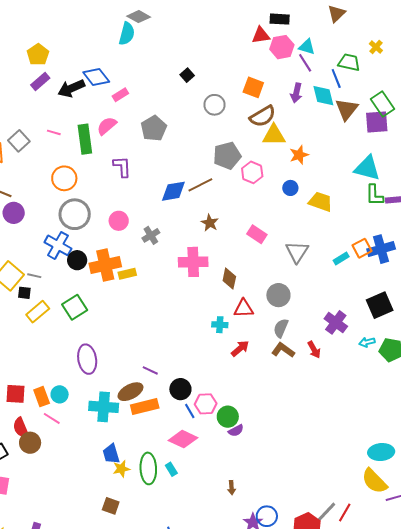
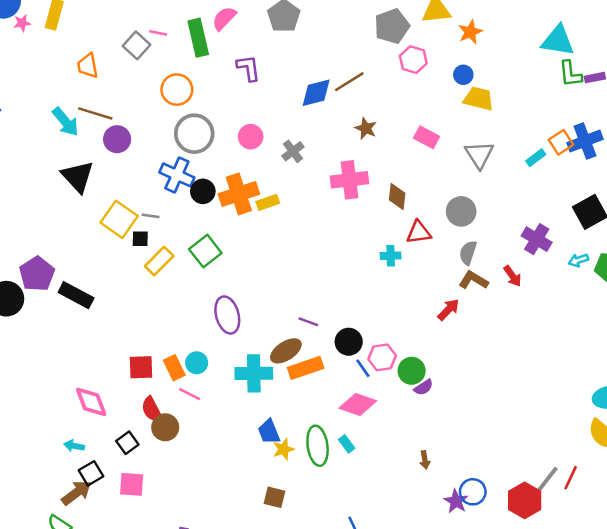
gray square: (19, 141) -> (137, 45), moved
gray pentagon: (227, 156) -> (392, 26), moved
yellow trapezoid: (321, 202) -> (479, 99), moved
red arrow: (240, 349) -> (448, 310), moved

